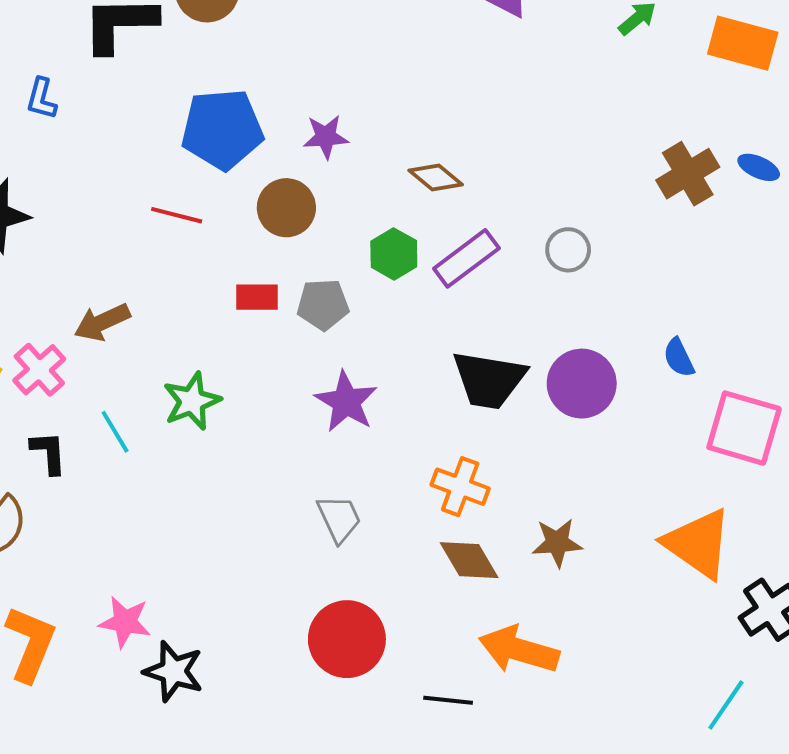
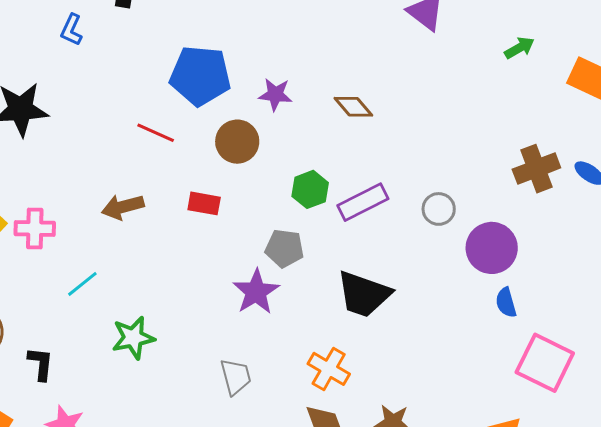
brown diamond: (436, 178) -> (353, 107), moved
gray pentagon: (323, 304) -> (284, 248), moved
brown arrow: (102, 322) -> (123, 207), moved
pink cross: (39, 370) -> (35, 229), turned 33
purple circle: (582, 384) -> (492, 248), moved
green star: (192, 401) -> (133, 338), moved
cyan line: (115, 432) -> (82, 284), turned 72
black L-shape: (49, 453) -> (41, 364), moved

